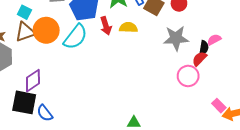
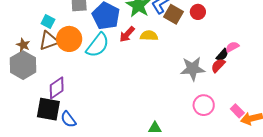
red arrow: (106, 26) -> (127, 34), turned 60
gray star: (176, 38) -> (193, 69), moved
black semicircle: (204, 48) -> (222, 55), turned 32
pink circle: (188, 76) -> (204, 105), moved

